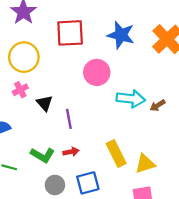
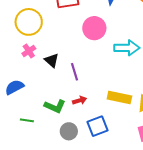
yellow rectangle: (116, 154) -> (119, 97), turned -45

